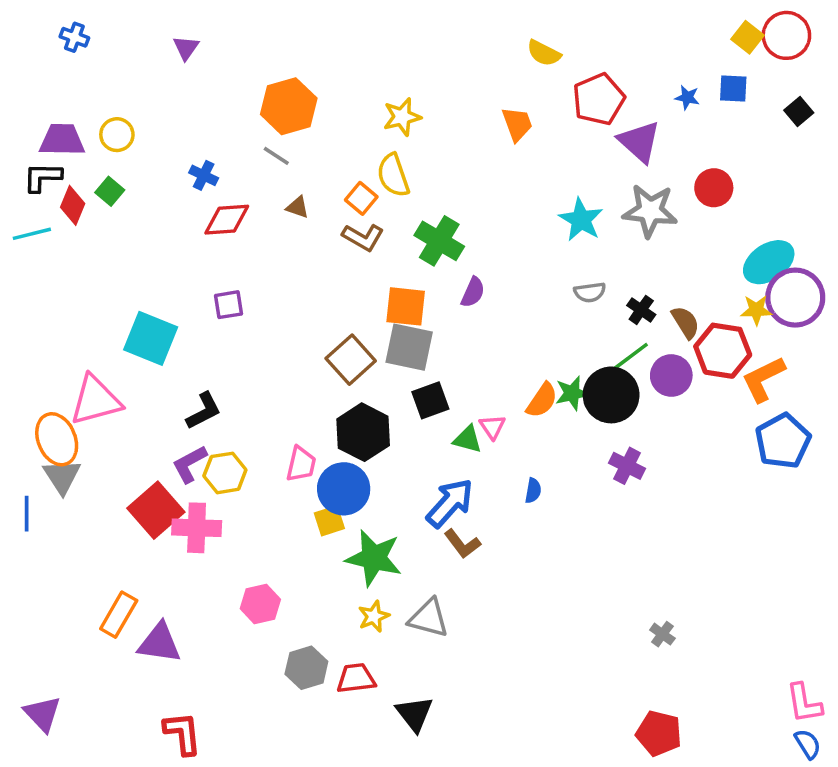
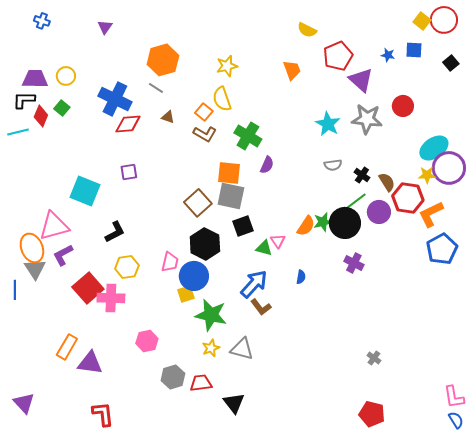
blue cross: (204, 175) -> (115, 99), size x2.0
purple L-shape: (190, 464) -> (63, 255), moved

